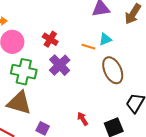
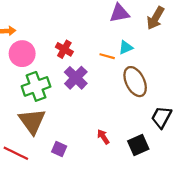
green cross: (24, 72) -> (36, 86), turned -30
brown triangle: (19, 103) -> (32, 121), turned 40

